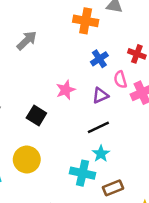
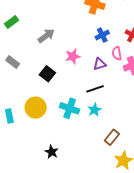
gray arrow: (27, 40) -> (46, 36), moved
cyan cross: (83, 173) -> (70, 108), moved
brown rectangle: (113, 188) -> (112, 137), moved, turned -35

